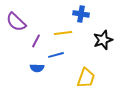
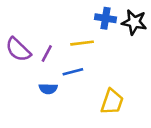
purple semicircle: (16, 22) -> (18, 50), moved
black star: (103, 40) -> (134, 22), moved, turned 30

